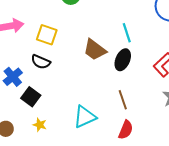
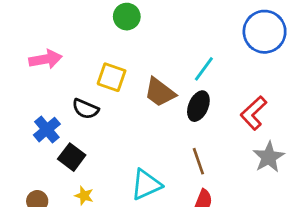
cyan line: (127, 33) -> (204, 69), turned 54
yellow square: (47, 35) -> (112, 77), moved

